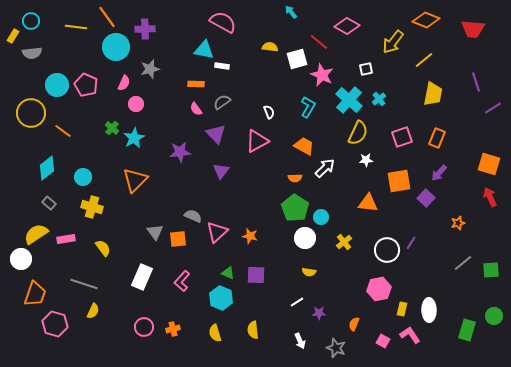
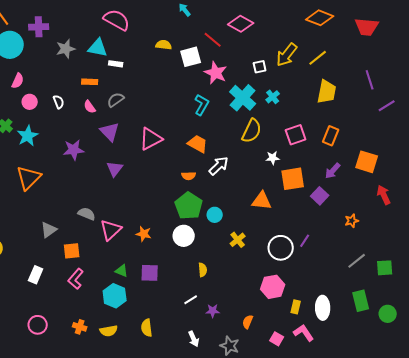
yellow arrow: (393, 42) -> (287, 55), moved
gray star: (150, 69) -> (66, 49), moved
white semicircle: (269, 112) -> (59, 102), moved
white star: (366, 160) -> (273, 158), moved
orange square: (489, 164) -> (367, 162), moved
gray triangle: (155, 232) -> (49, 230), turned 30
white circle: (305, 238) -> (184, 236), moved
orange square: (178, 239) -> (72, 251), moved
yellow semicircle: (309, 272) -> (203, 270), turned -104
white rectangle: (142, 277) -> (36, 275), size x0.7
orange cross: (173, 329) -> (80, 327), moved, turned 32
green rectangle: (467, 330) -> (361, 301), moved, turned -30
yellow semicircle: (215, 333) -> (109, 331), turned -84

